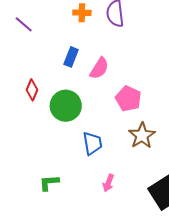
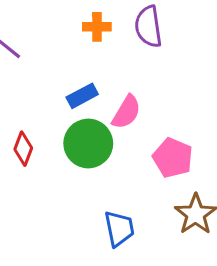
blue rectangle: (71, 57) -> (82, 96), turned 42
green circle: (66, 106) -> (88, 143), moved

